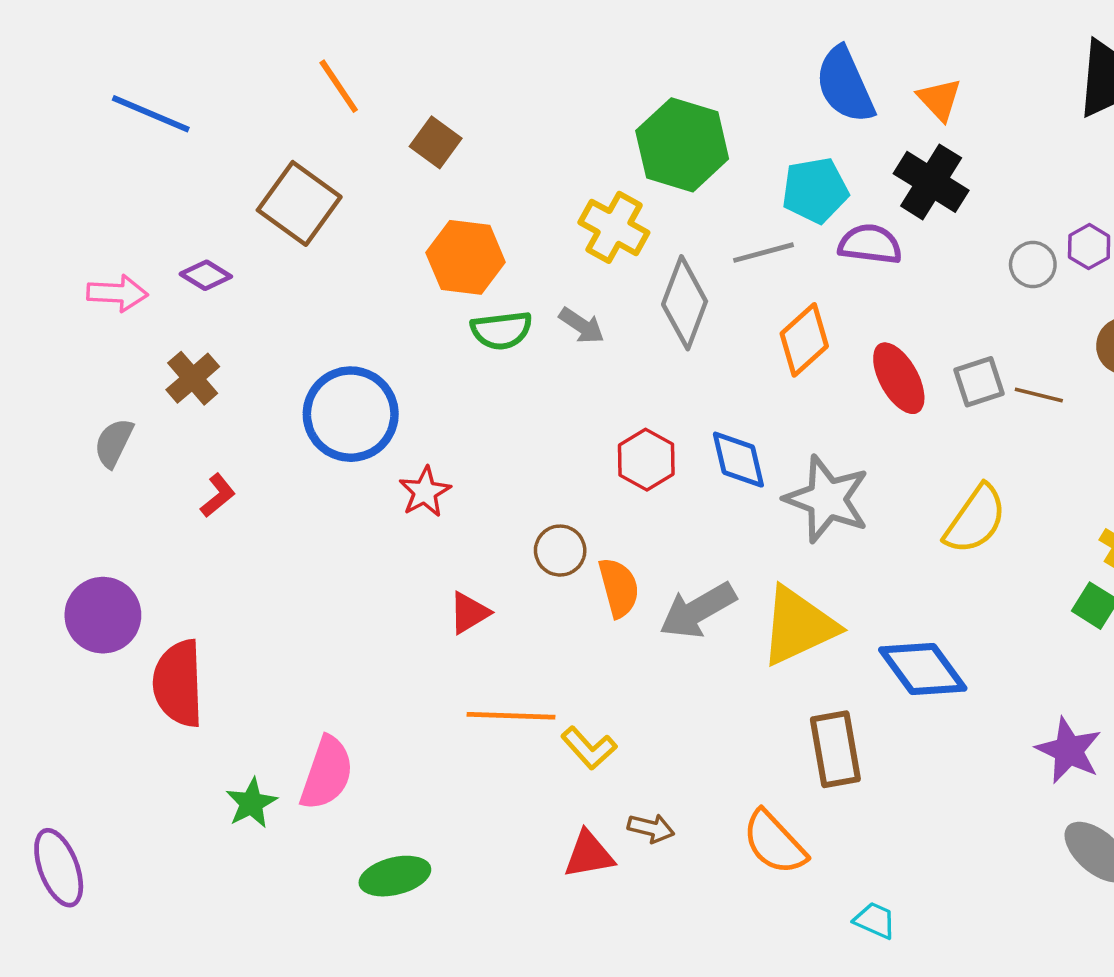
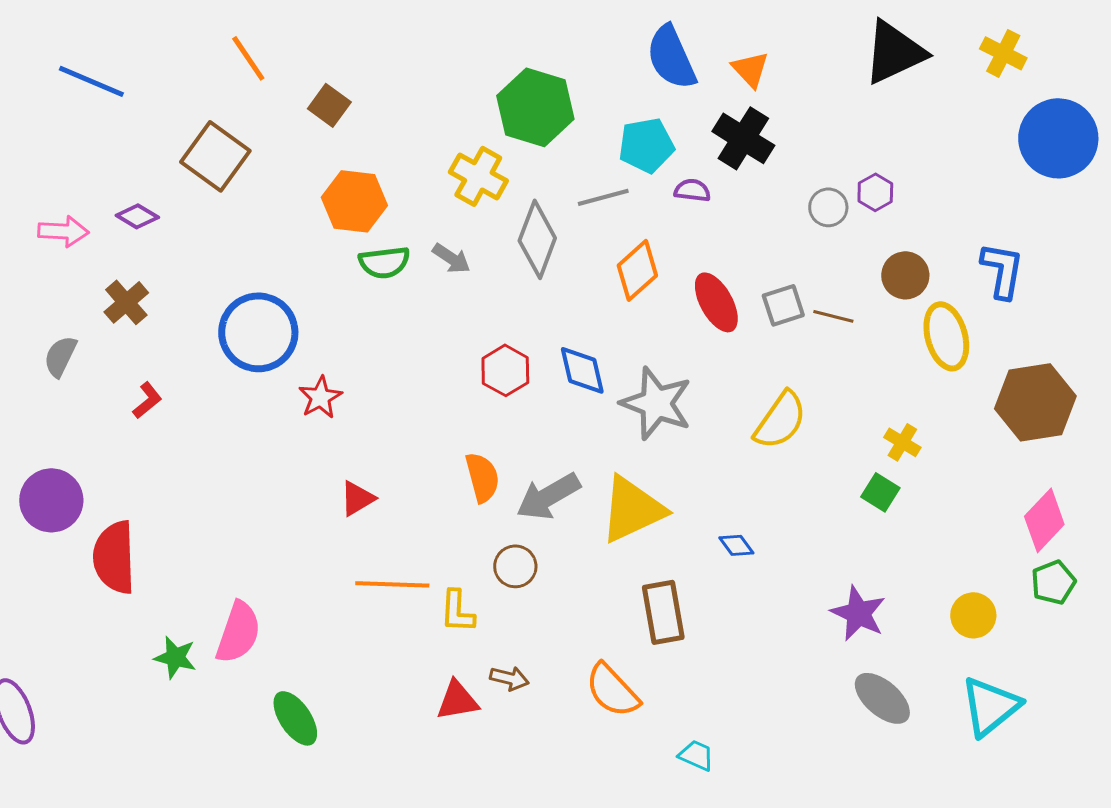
purple semicircle: (870, 244) -> (692, 190), size x0.7
brown circle: (560, 551) -> (515, 566), moved
blue diamond: (923, 669) -> (736, 545), size x0.5
yellow L-shape: (589, 748) -> (457, 611), turned 45
green star: (251, 803) -> (175, 657), turned -30
green ellipse: (395, 876) -> (295, 718), turned 70

